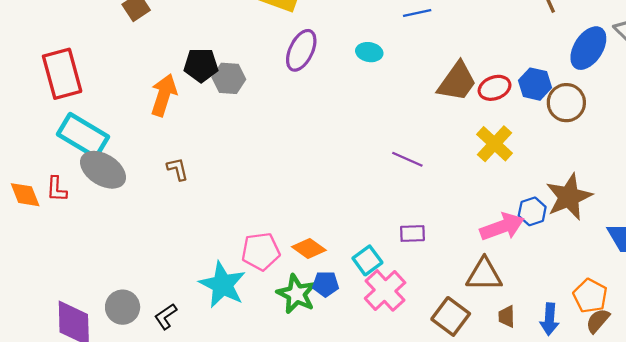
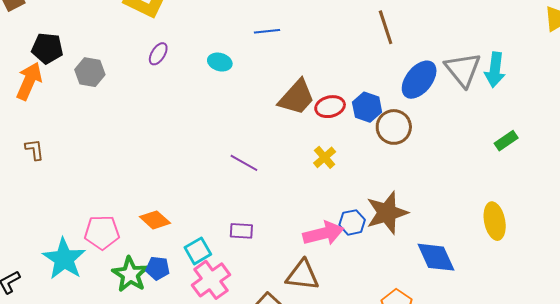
purple ellipse: (301, 50) -> (158, 54), size x0.6
black pentagon: (201, 65) -> (47, 48), moved
yellow cross: (494, 144) -> (325, 157), size x0.7
orange diamond: (309, 248) -> (155, 220), moved

